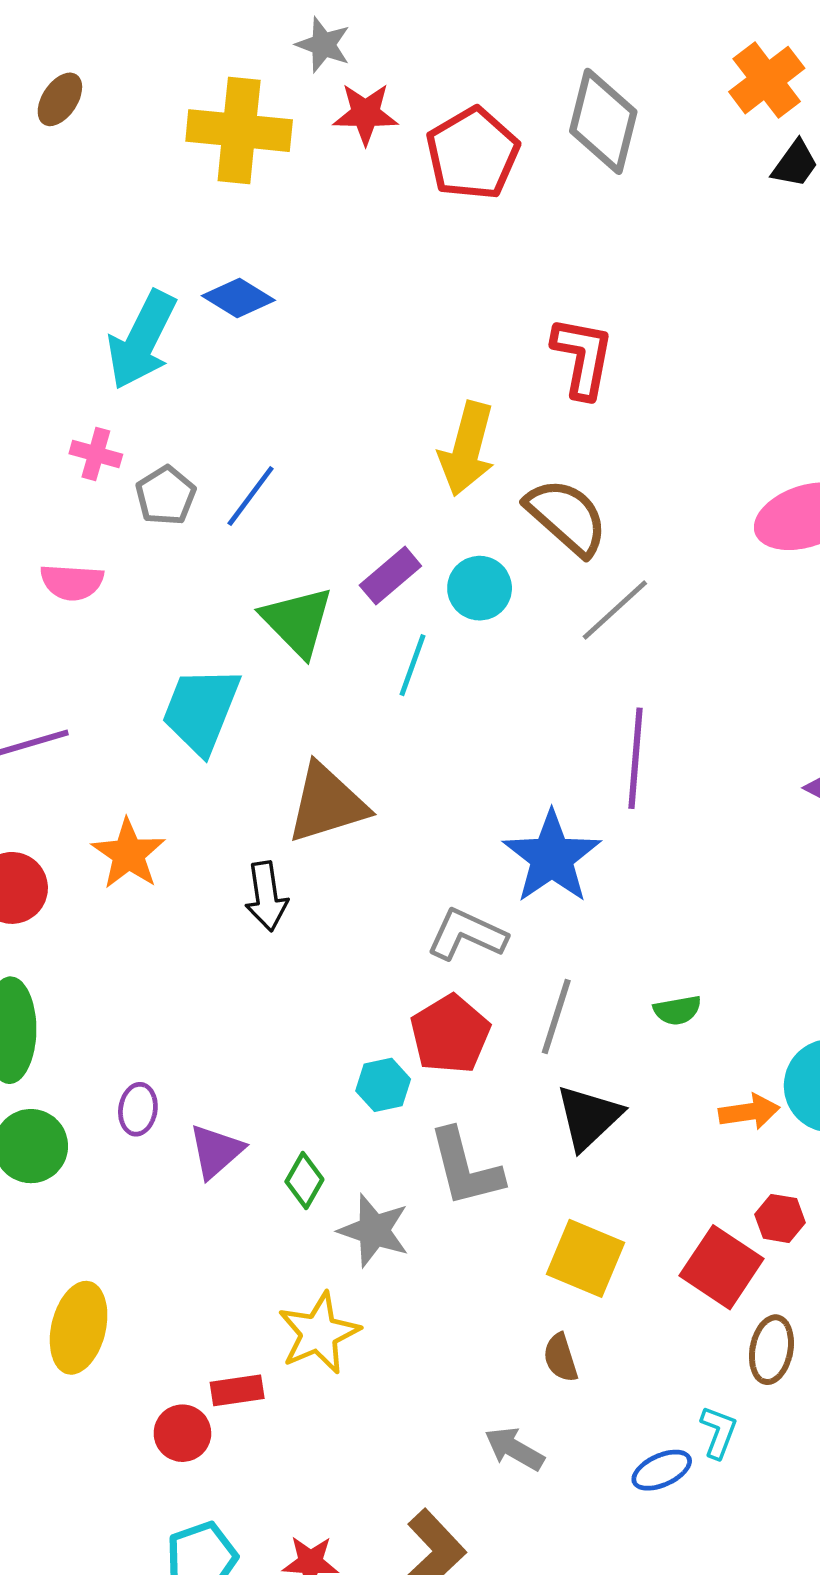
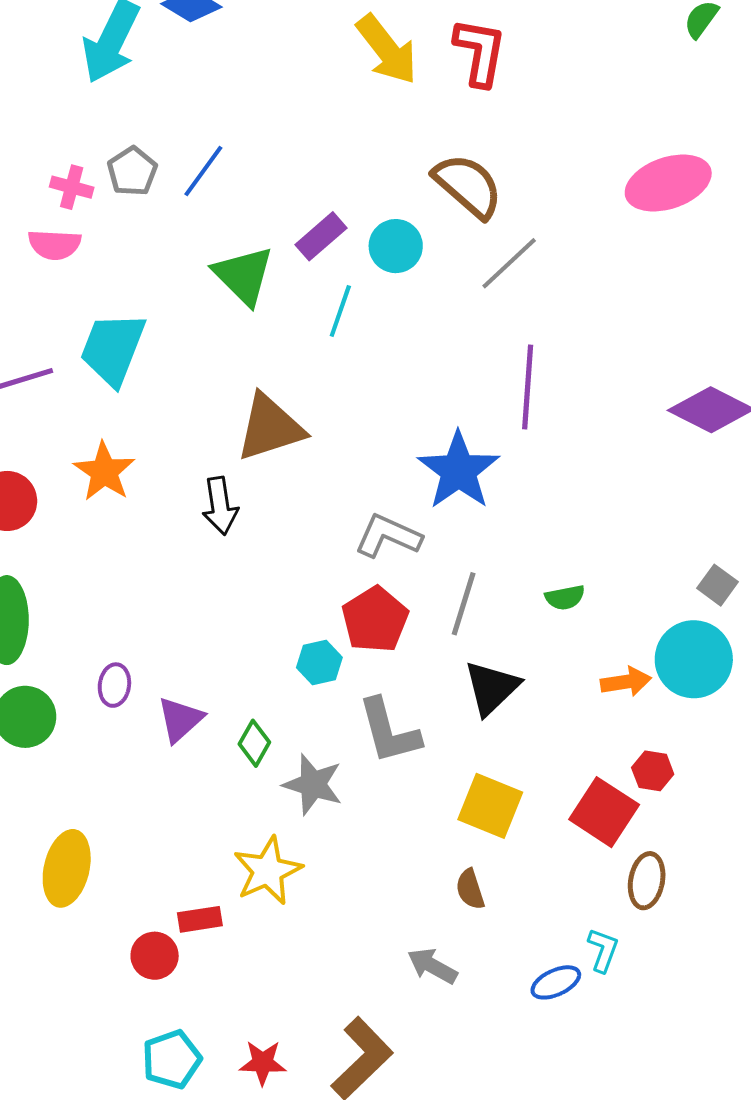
yellow arrow: (467, 449) -> (387, 50), moved, turned -52
pink cross: (96, 454) -> (72, 187), moved
cyan trapezoid: (201, 710) -> (113, 349), moved

